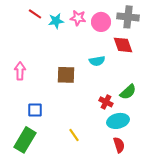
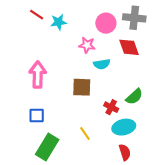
pink star: (78, 18) -> (87, 45), moved
pink arrow: (20, 71) -> (38, 75), moved, size x1.4
brown square: (66, 75) -> (82, 87), moved
yellow line: (74, 135) -> (85, 133), moved
green rectangle: (25, 140) -> (47, 147), moved

